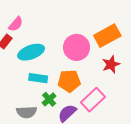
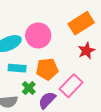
pink circle: (77, 47) -> (38, 35), moved

